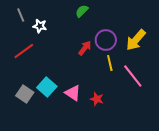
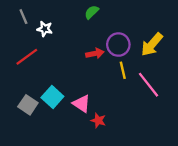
red arrow: (85, 48) -> (95, 53), turned 42
red star: (97, 99) -> (98, 120), moved

